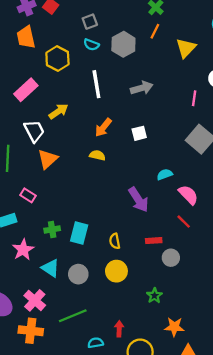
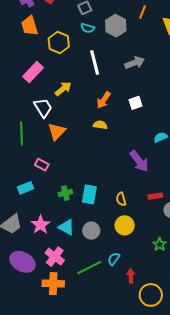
pink star: (23, 250) -> (41, 225), moved
cyan semicircle: (96, 343) -> (114, 259), moved, turned -40

